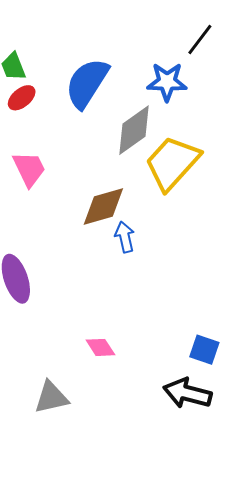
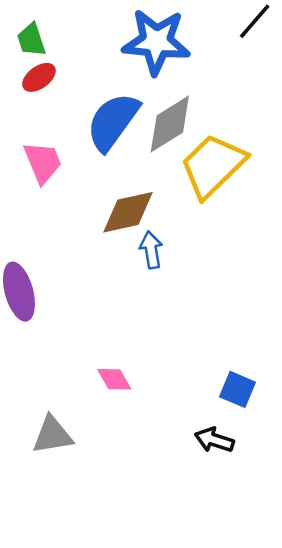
blue star: (167, 82) -> (156, 42), moved, size x1.4
blue semicircle: (87, 83) -> (113, 122), moved
black arrow: (187, 393) -> (214, 440), size x0.7

